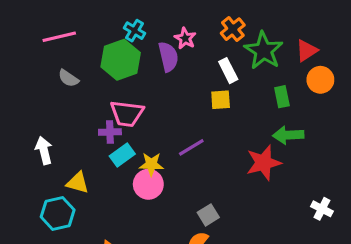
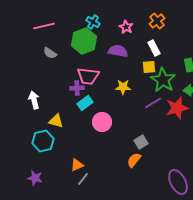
green star: (264, 51) -> (163, 80), moved
purple semicircle: (168, 57) -> (118, 51), moved, turned -66
purple line: (191, 147) -> (153, 103), moved
yellow star: (151, 164) -> (123, 87), moved

